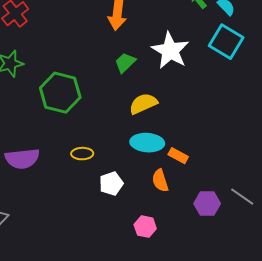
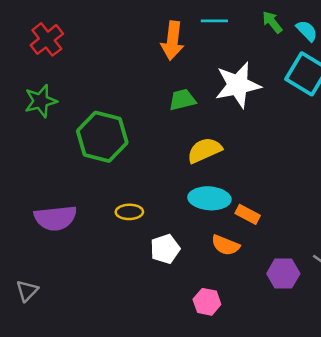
white star: (170, 51) -> (238, 85), turned 30
green trapezoid: (125, 63) -> (182, 100), turned 30
orange semicircle: (160, 181) -> (225, 245), turned -50

